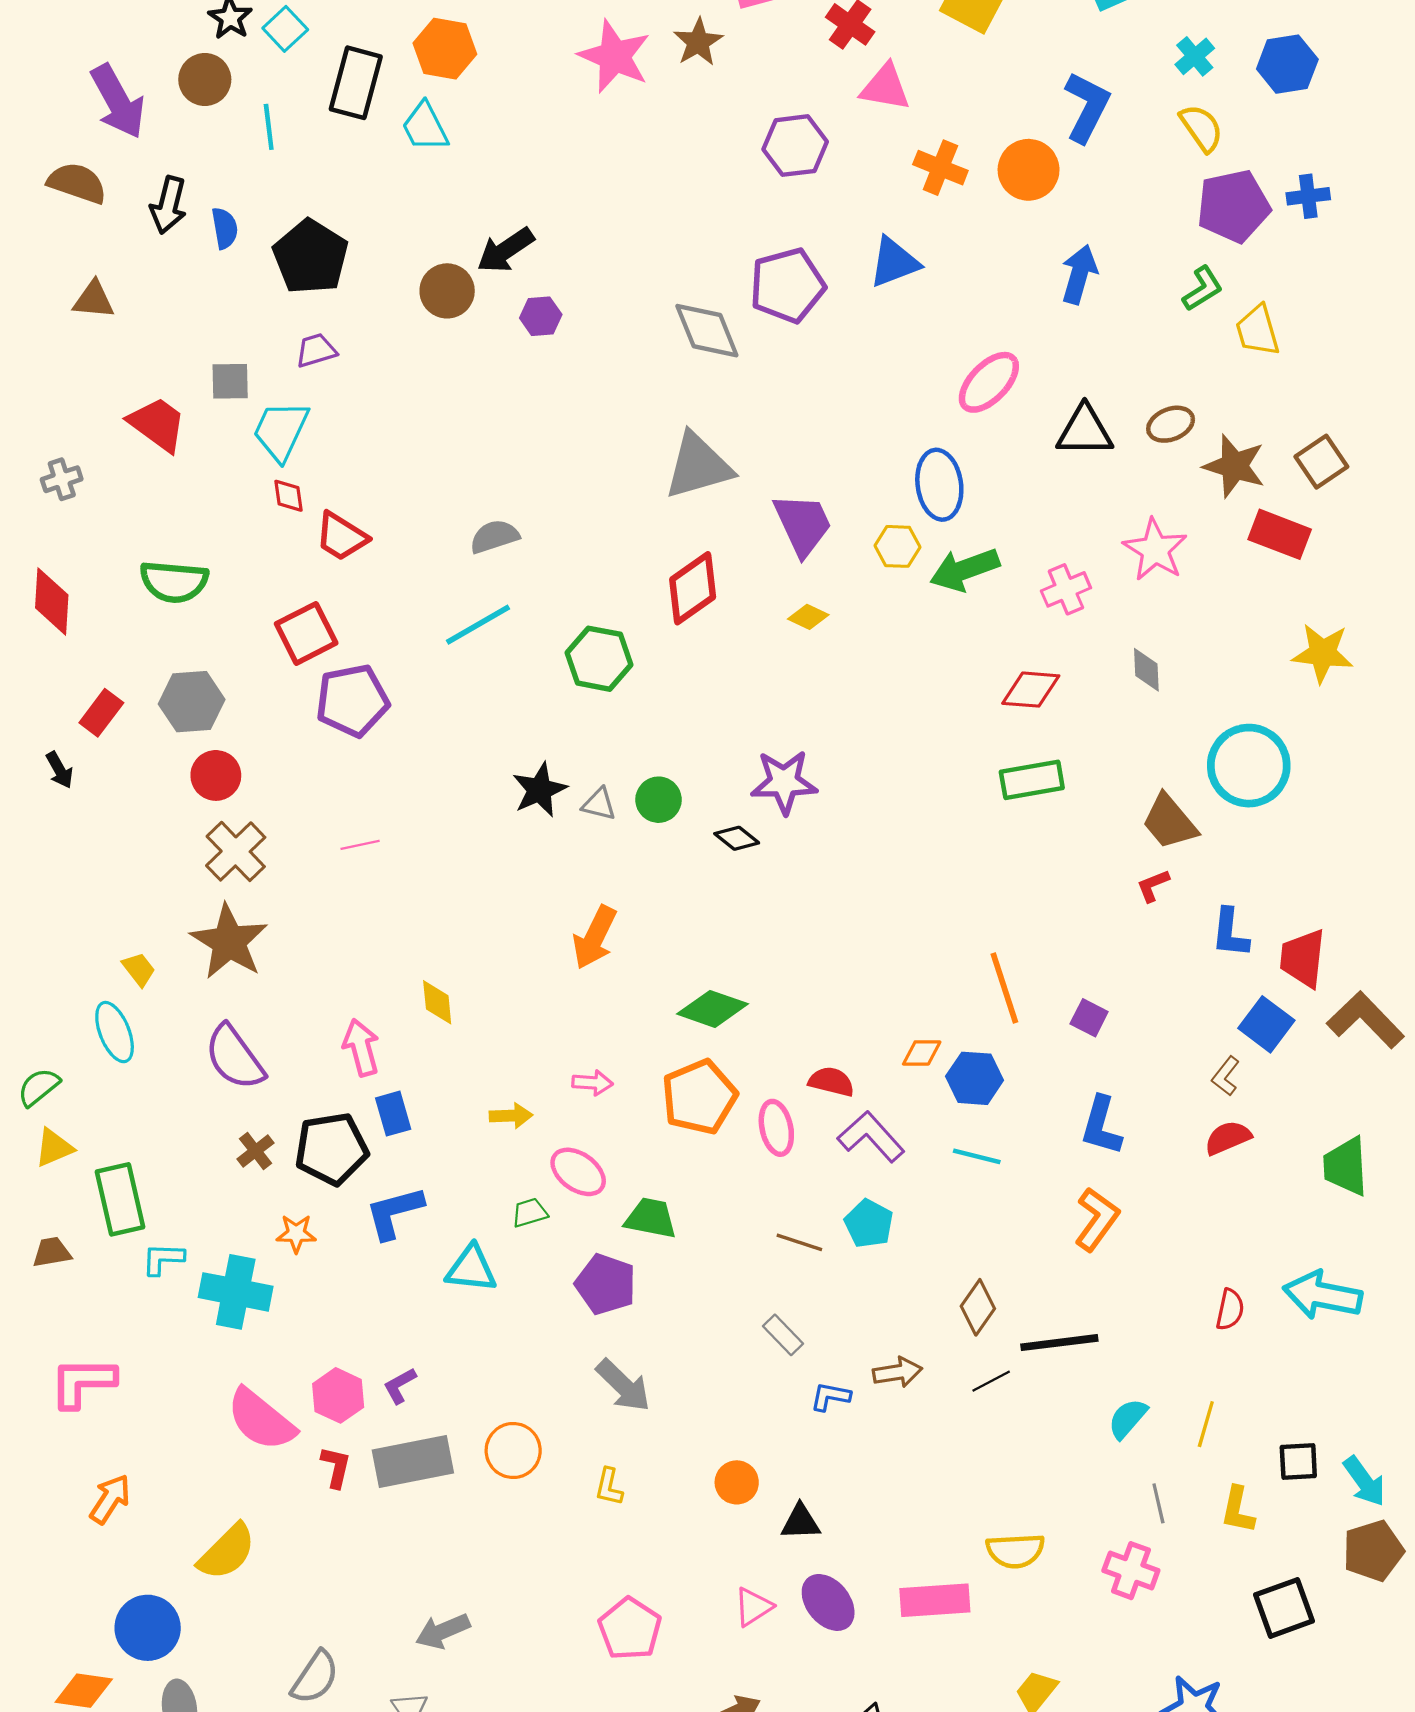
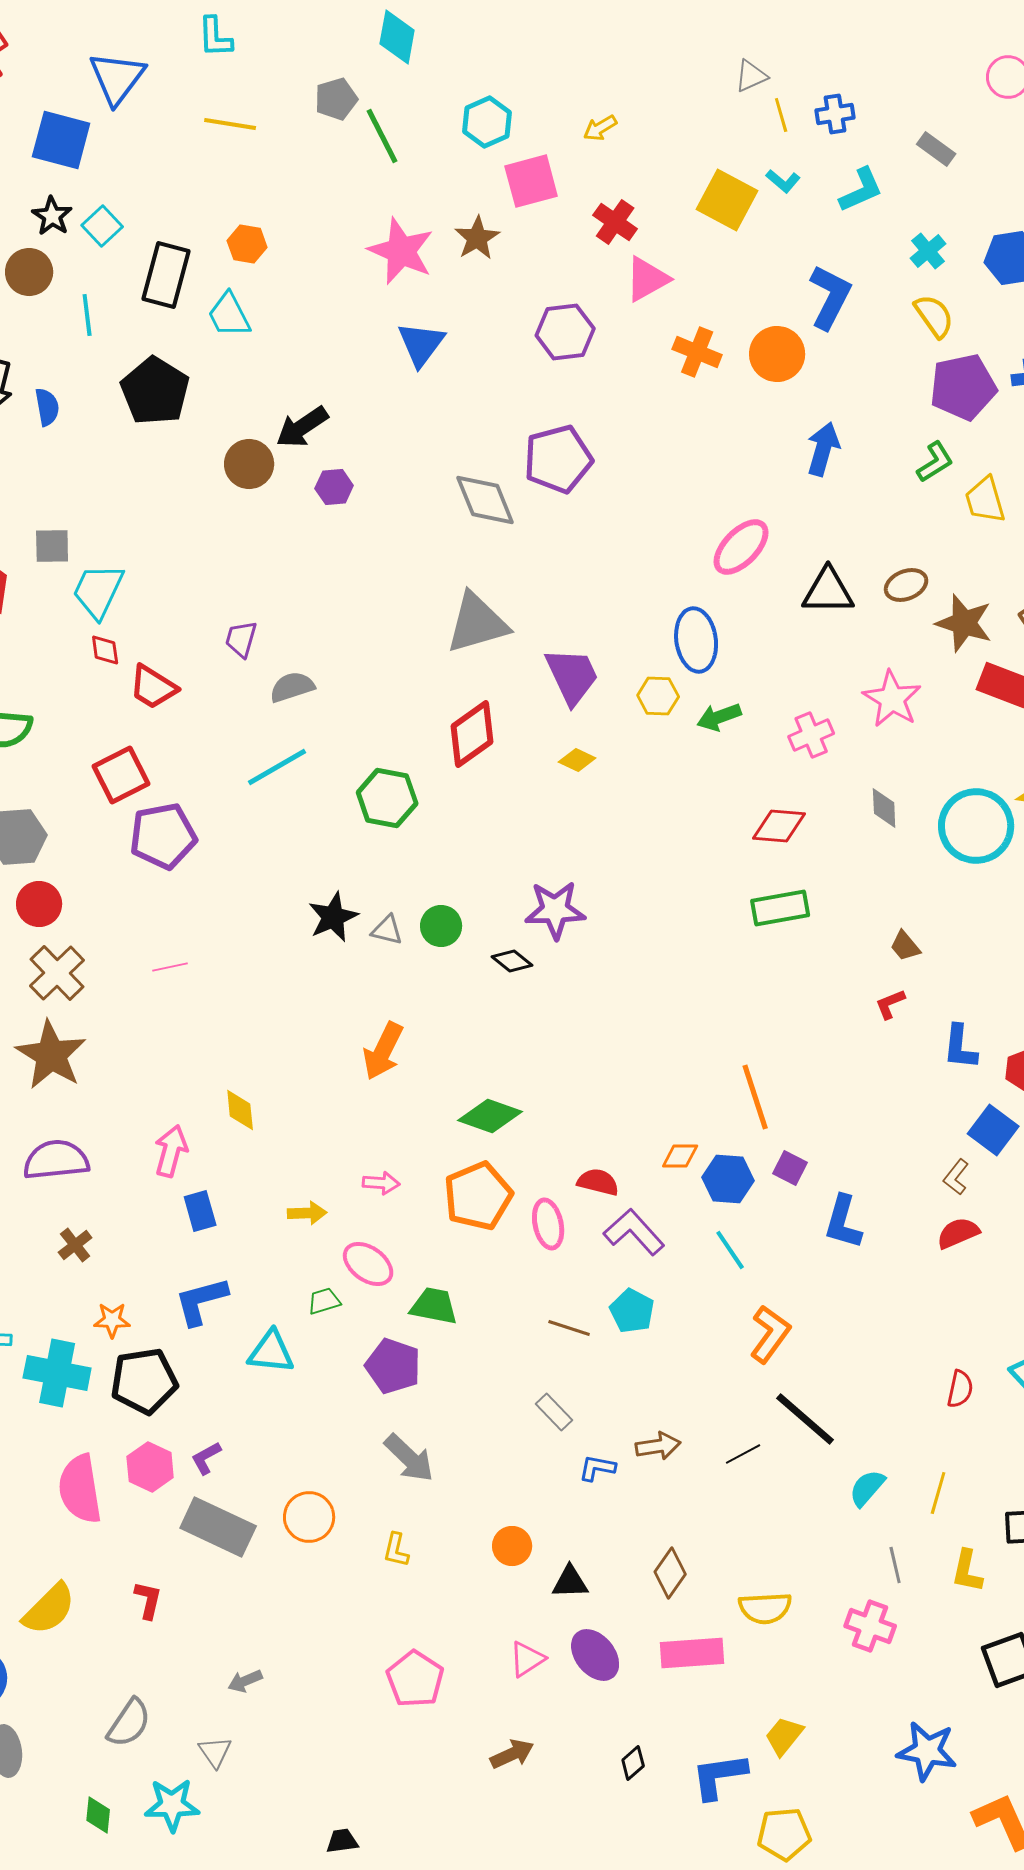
orange hexagon: (445, 49) -> (247, 244), size x0.7
pink triangle: (885, 87) -> (647, 279), turned -39
black pentagon: (311, 257) -> (155, 391), moved
blue triangle: (894, 262) -> (421, 344), moved, turned -32
purple trapezoid: (316, 350) -> (241, 639), moved, turned -57
green arrow: (965, 570) -> (719, 717), size x0.7
cyan circle: (1249, 766) -> (976, 826), moved
brown trapezoid: (1169, 822) -> (905, 946), size x0.6
purple square: (1089, 1018) -> (790, 1168), moved
pink arrow: (361, 1047) -> (171, 1151), turned 30
purple semicircle: (235, 1057) -> (56, 1160), turned 120
black pentagon: (331, 1149) -> (144, 1381), moved
cyan line: (977, 1156) -> (730, 1250), turned 42
orange L-shape: (1097, 1219) -> (770, 1334), moved
brown diamond: (978, 1307) -> (670, 1573), moved
black line: (1059, 1343) -> (805, 1419), turned 48
pink semicircle: (261, 1420) -> (80, 1489), turned 42
gray rectangle: (413, 1462) -> (218, 1527), turned 36
red L-shape: (336, 1467) -> (148, 1600), moved
gray arrow: (443, 1631) -> (245, 1681), size x0.7

